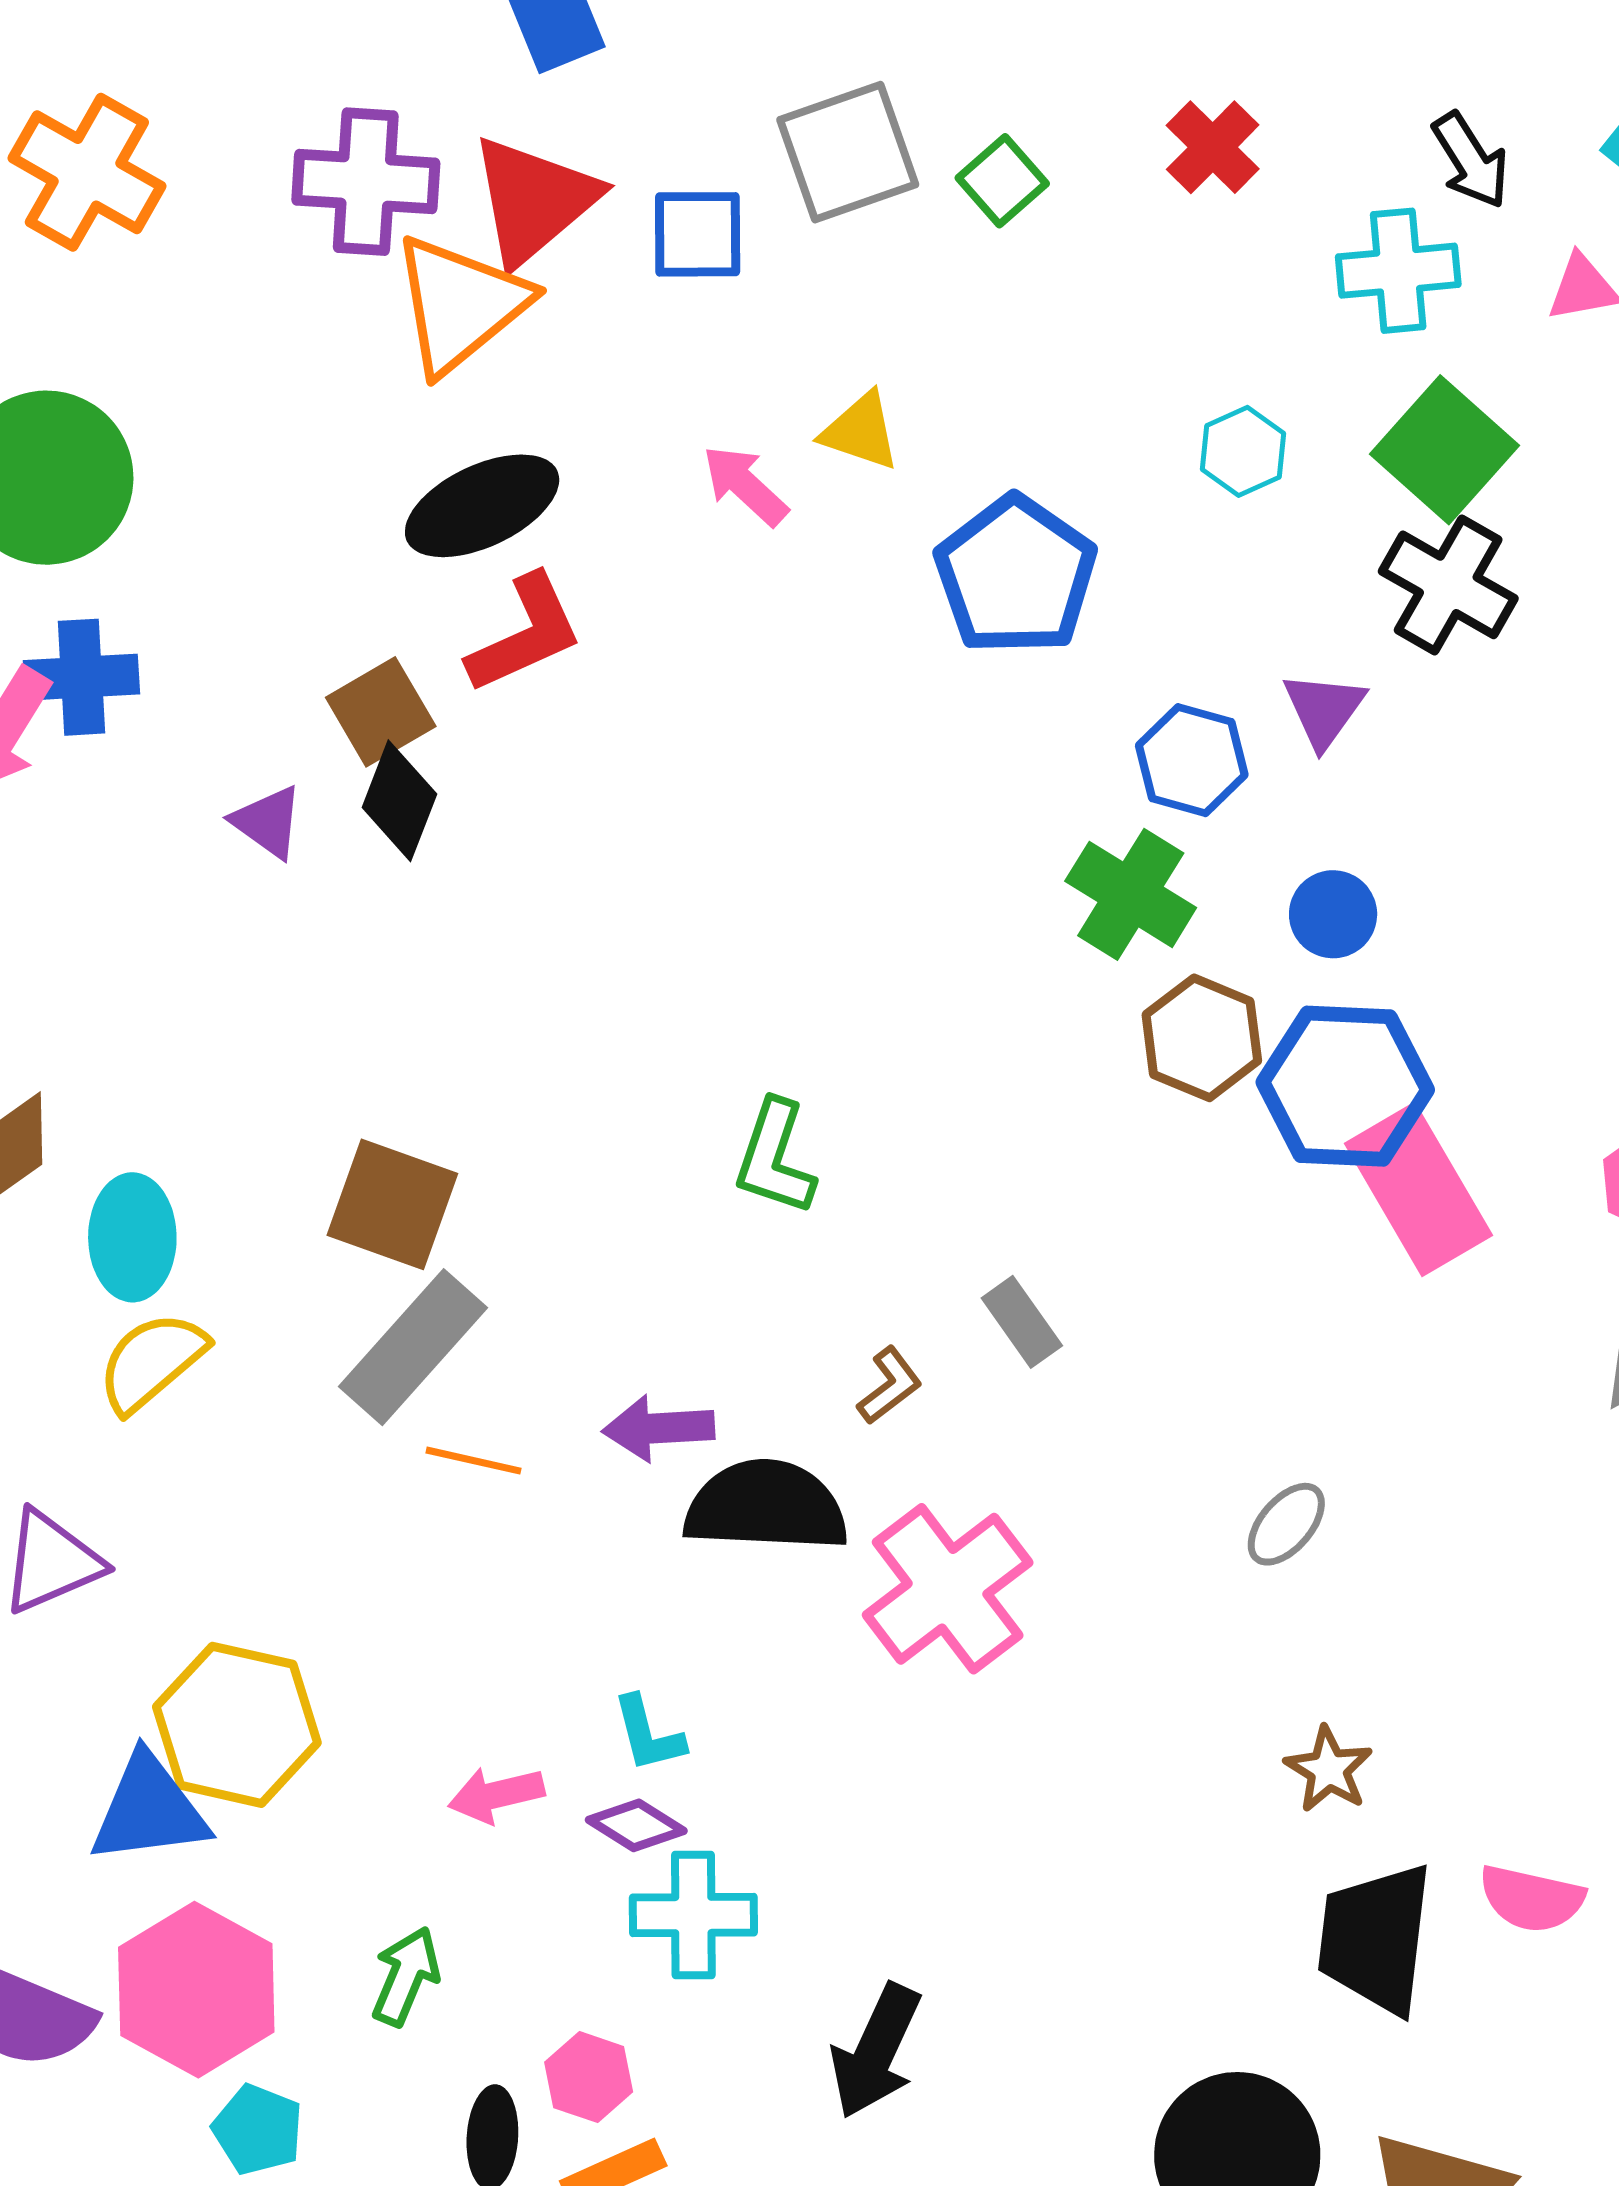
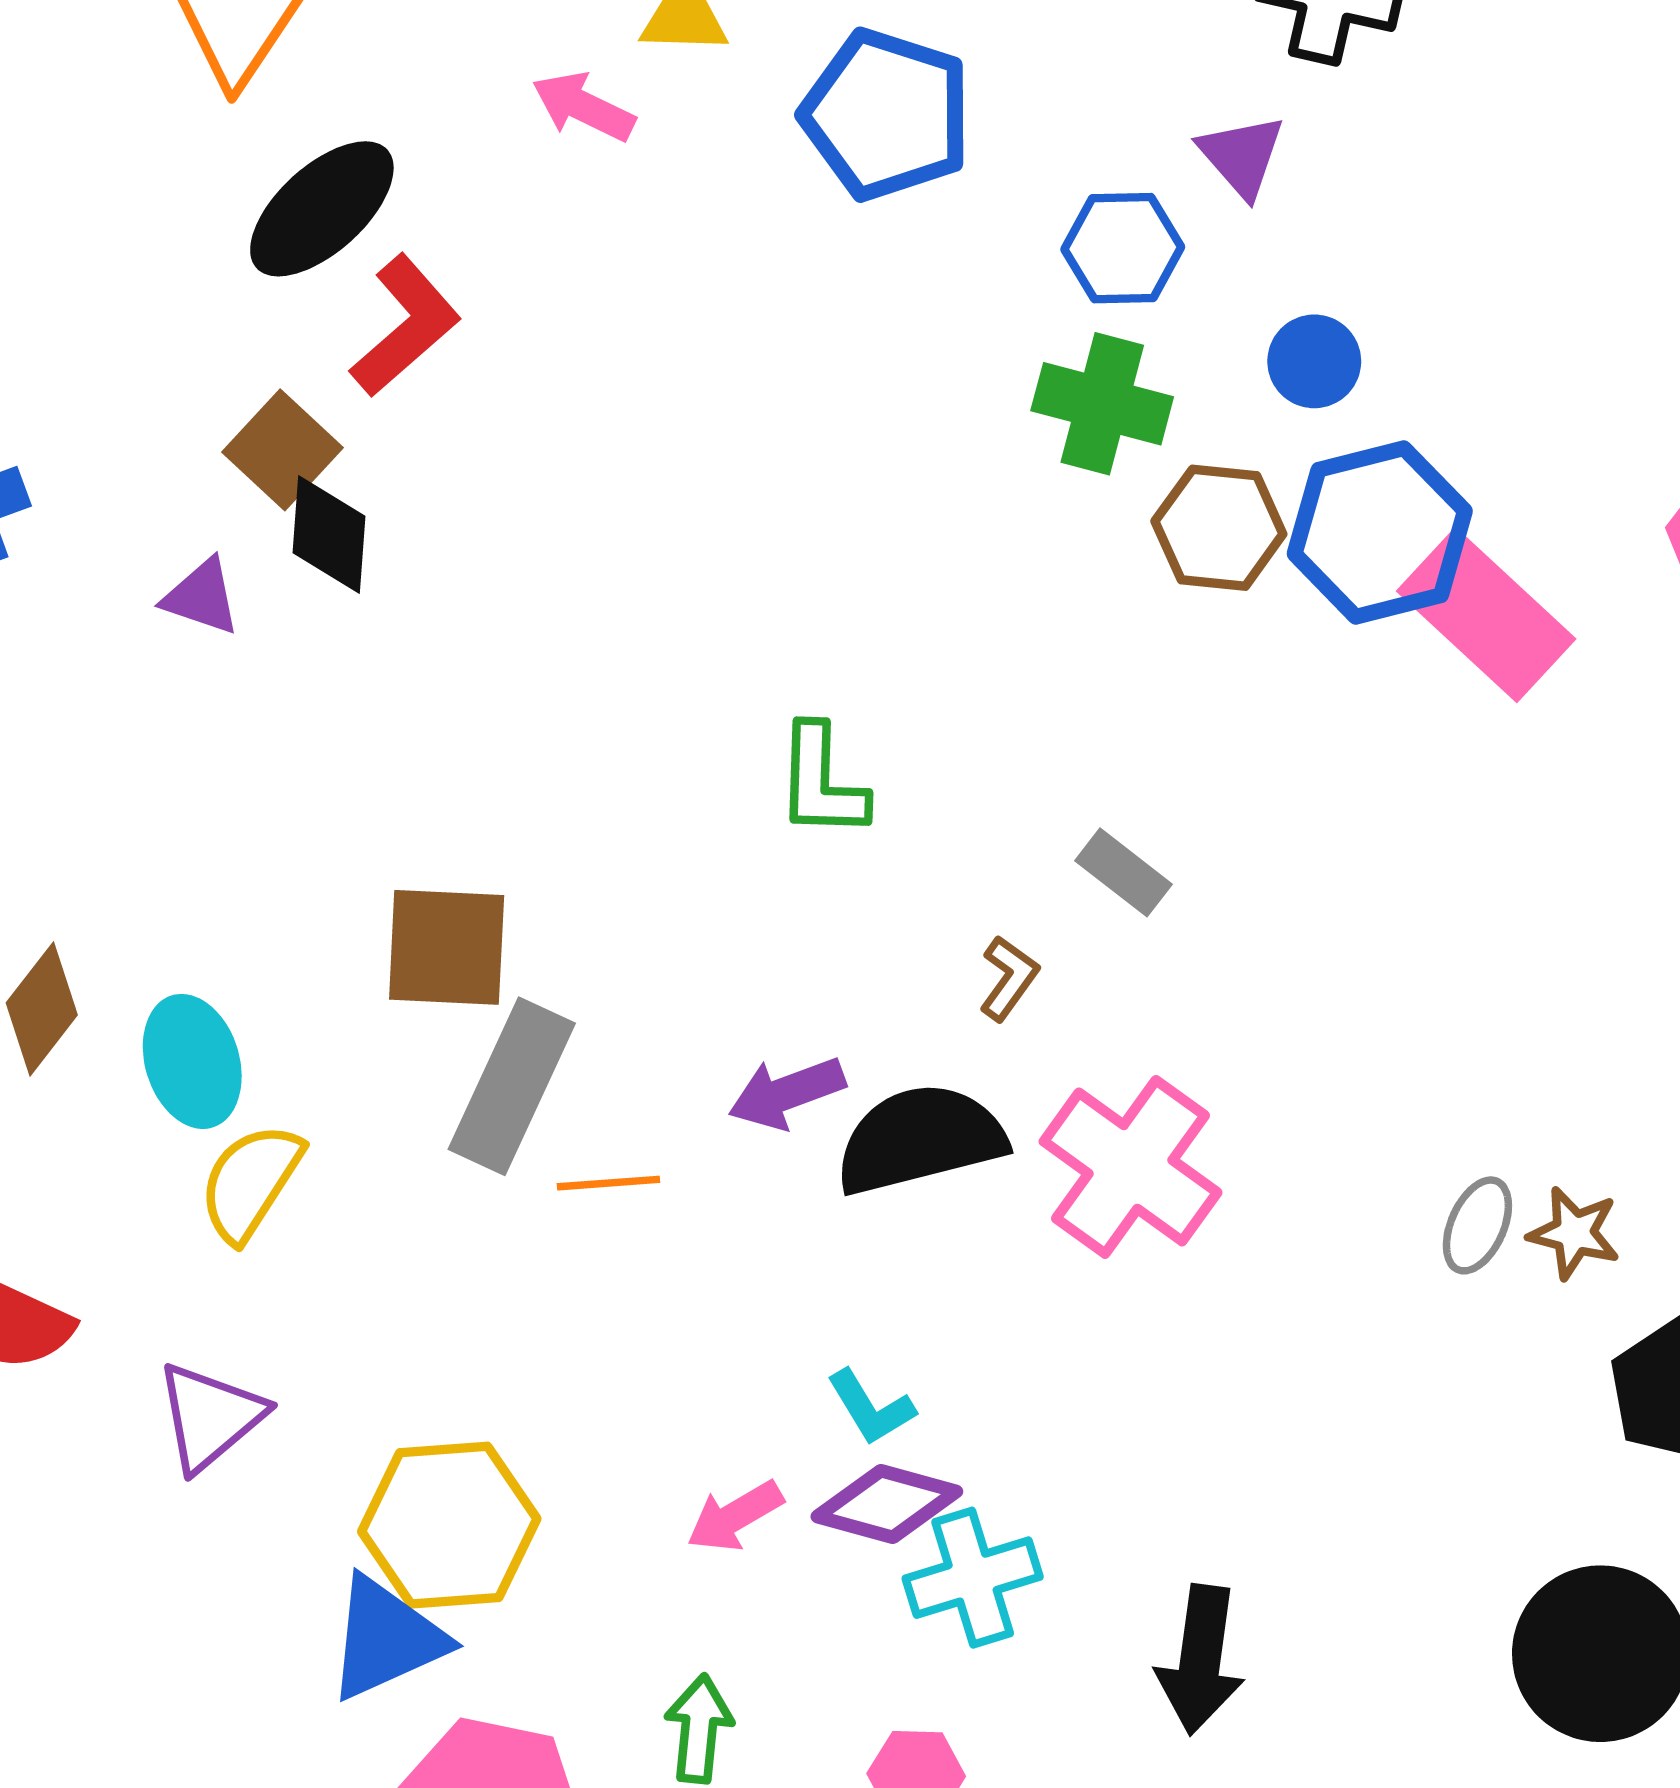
gray ellipse: (1286, 1524) -> (1477, 1225), moved
purple diamond: (636, 1825) -> (887, 1504), size x1.4

